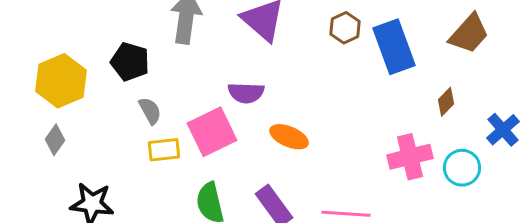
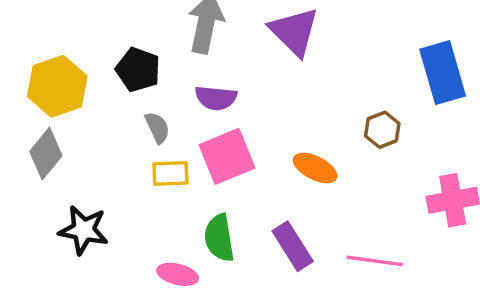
brown hexagon: (345, 28) -> (382, 130), moved
purple semicircle: (246, 93) -> (216, 98), moved
gray diamond: (55, 140) -> (46, 154), size x1.4

